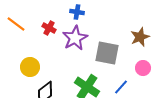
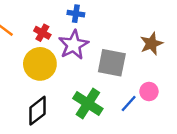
yellow circle: (30, 67) -> (40, 64), moved, size x1.4
pink circle: (143, 68) -> (149, 92), moved

